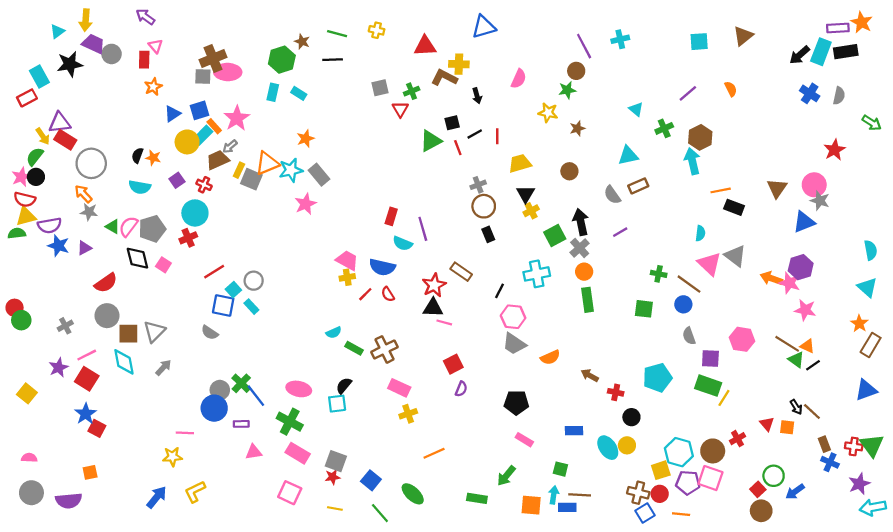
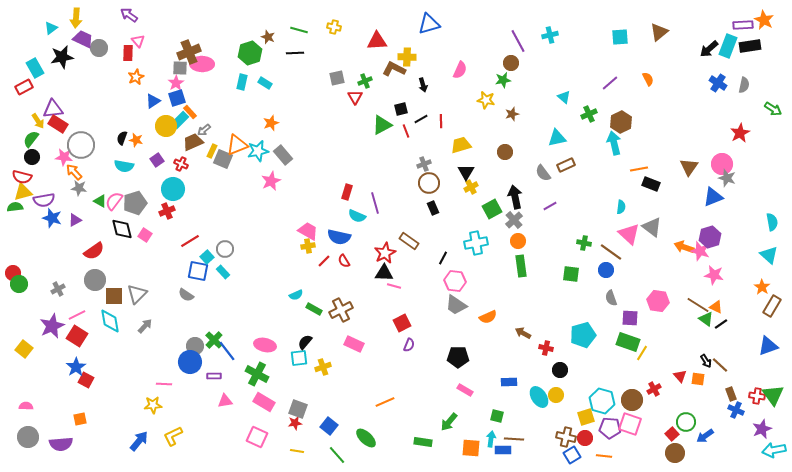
pink star: (237, 118) -> (176, 83), moved, size x0.7
pink star: (21, 177) -> (64, 157), moved, turned 30
purple star: (59, 368) -> (52, 326), size x1.4
yellow cross: (408, 414) -> (323, 367), moved

